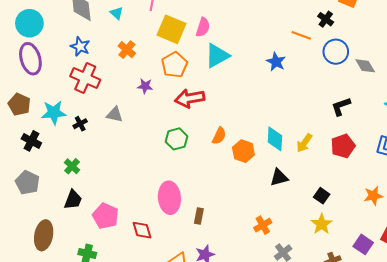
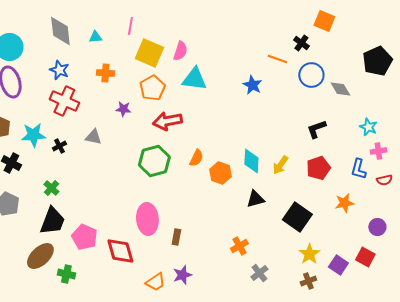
cyan triangle: (117, 13) -> (95, 37), turned -48
orange cross: (127, 50) -> (105, 73), turned -36
cyan triangle: (217, 56) -> (194, 79), turned 36
green hexagon: (177, 139) -> (154, 161), size x1.4
black square: (322, 196) -> (297, 217), size x1.8
orange star: (373, 196) -> (344, 203), moved
black trapezoid: (73, 200) -> (52, 221), size x1.4
yellow star: (322, 224) -> (309, 254), moved
red diamond: (142, 230) -> (120, 251), size x1.4
brown ellipse: (44, 235) -> (40, 256), moved, turned 36

